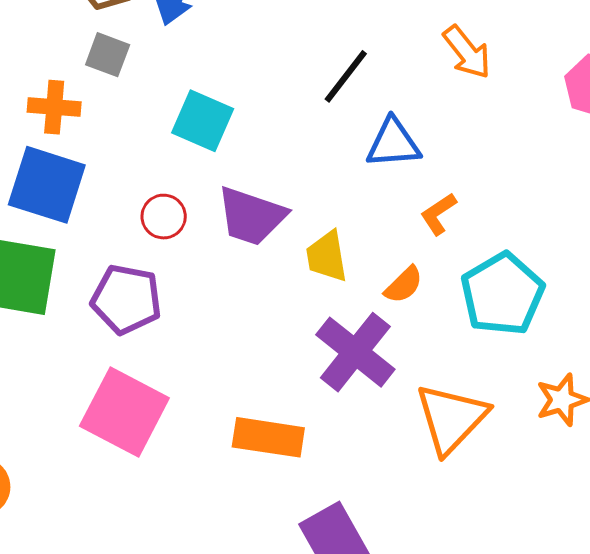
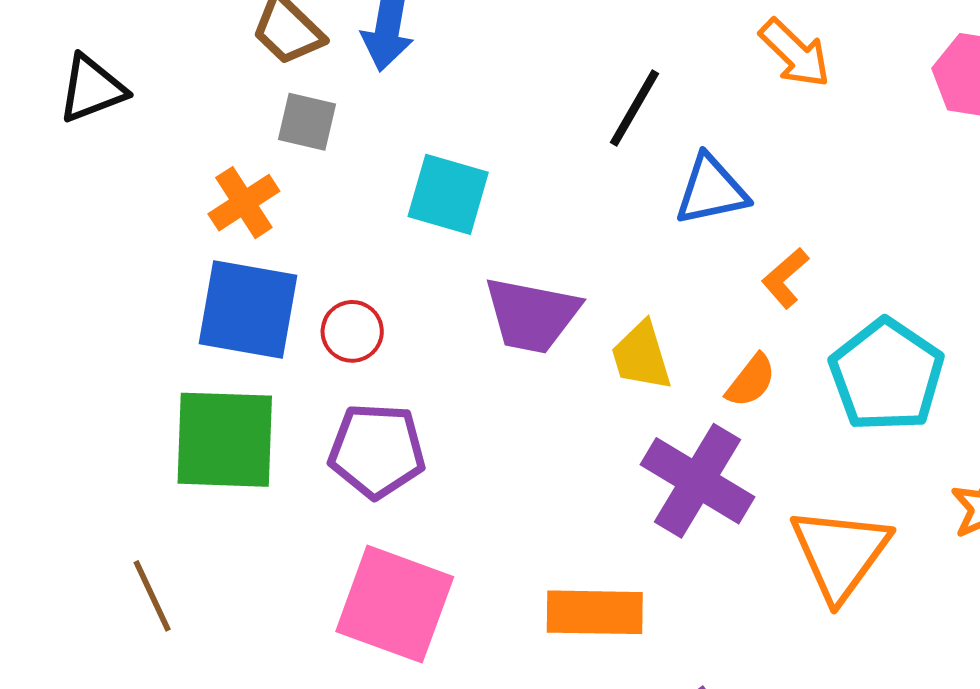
orange cross: (54, 107) -> (244, 203), turned -30
red circle: (164, 217) -> (352, 331), moved

